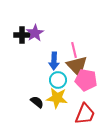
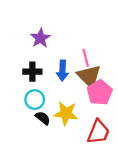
black cross: (22, 35) -> (32, 72), moved
cyan circle: (58, 80) -> (35, 100), moved
pink pentagon: (86, 80) -> (100, 93), turned 30

